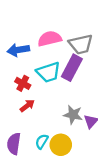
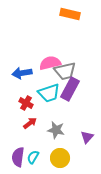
gray trapezoid: (81, 44) -> (65, 71), moved
gray star: (73, 115) -> (56, 130), moved
cyan semicircle: (42, 141) -> (33, 157), moved

